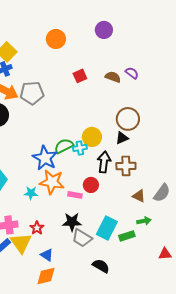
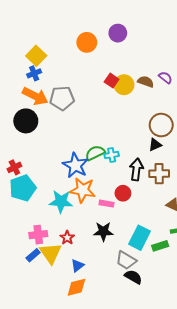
purple circle: (104, 30) -> (118, 33), moved
red square: (80, 76) -> (112, 81), turned -32
yellow circle: (92, 137) -> (124, 85), moved
cyan star: (31, 193) -> (61, 201), size x1.6
gray trapezoid: (82, 238) -> (126, 260), moved
blue triangle: (47, 255) -> (77, 266), turned 48

